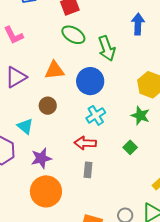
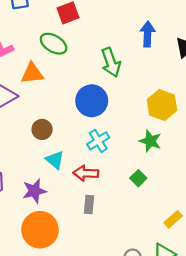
green ellipse: (73, 35) -> (54, 44), moved
orange triangle: (54, 70) -> (32, 73), moved
cyan triangle: (25, 126) -> (55, 160), moved

